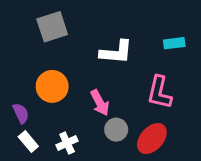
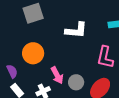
pink arrow: (100, 103) -> (57, 75), moved

